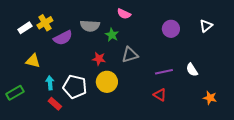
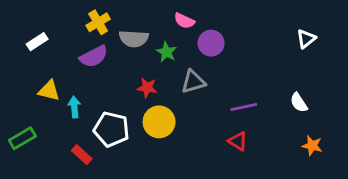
yellow cross: (45, 23) -> (98, 22), moved
purple circle: (171, 29) -> (211, 43), moved
white semicircle: (192, 70) -> (299, 103), moved
cyan arrow: (50, 83) -> (74, 107), moved

